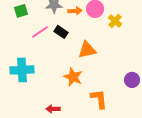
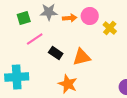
green square: (21, 11) -> (24, 18), moved
black rectangle: (61, 32) -> (56, 53), moved

